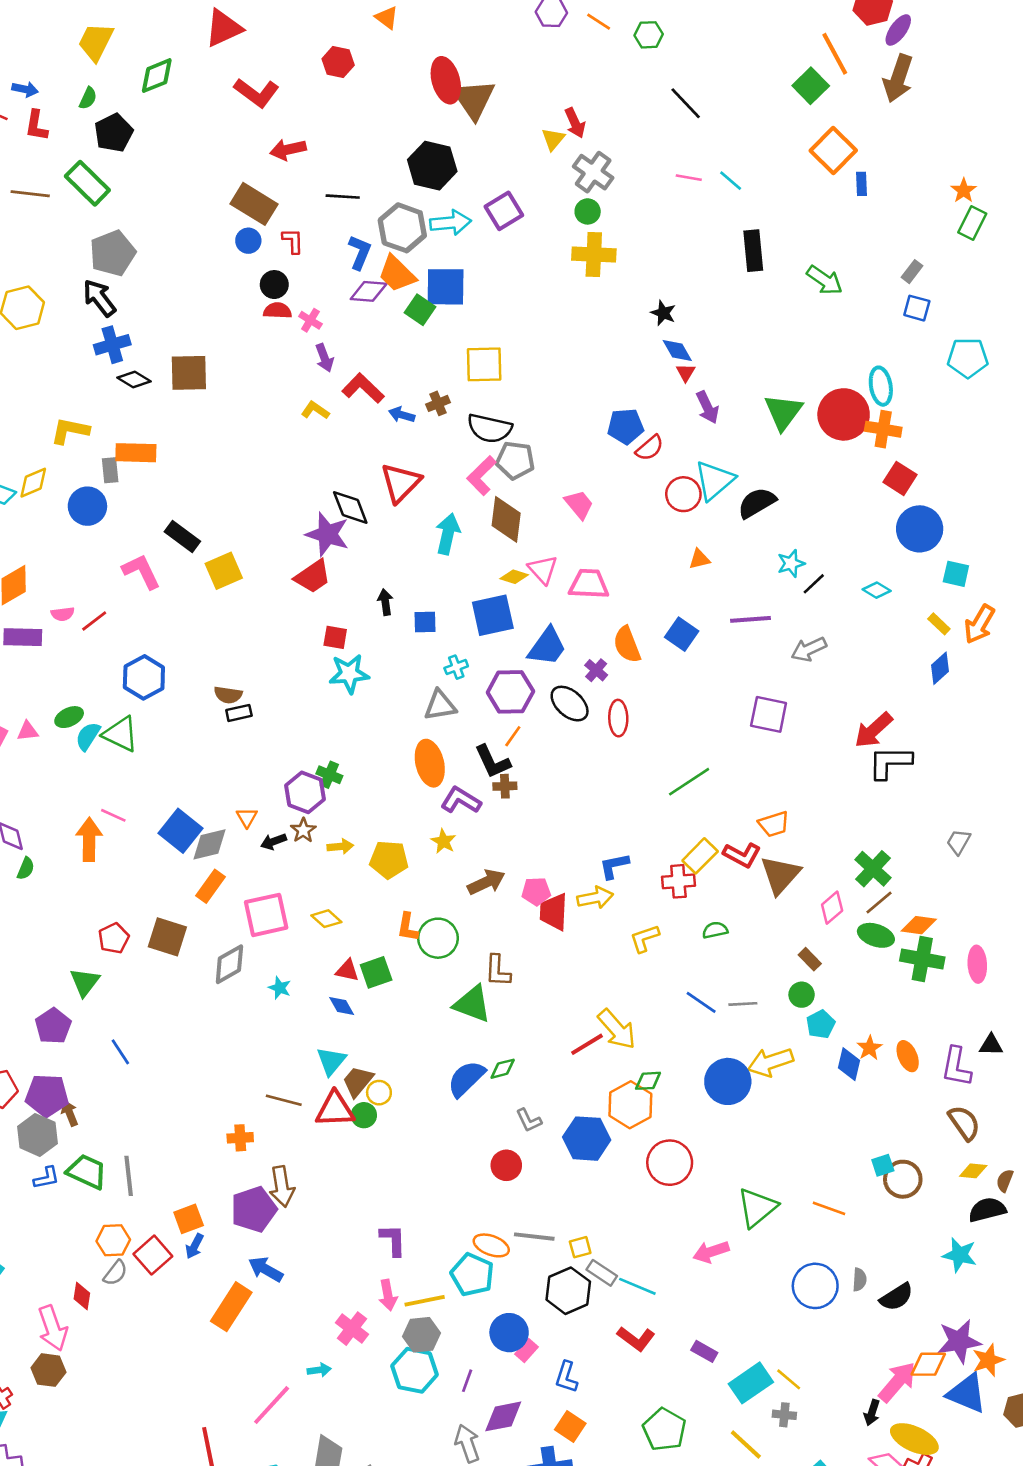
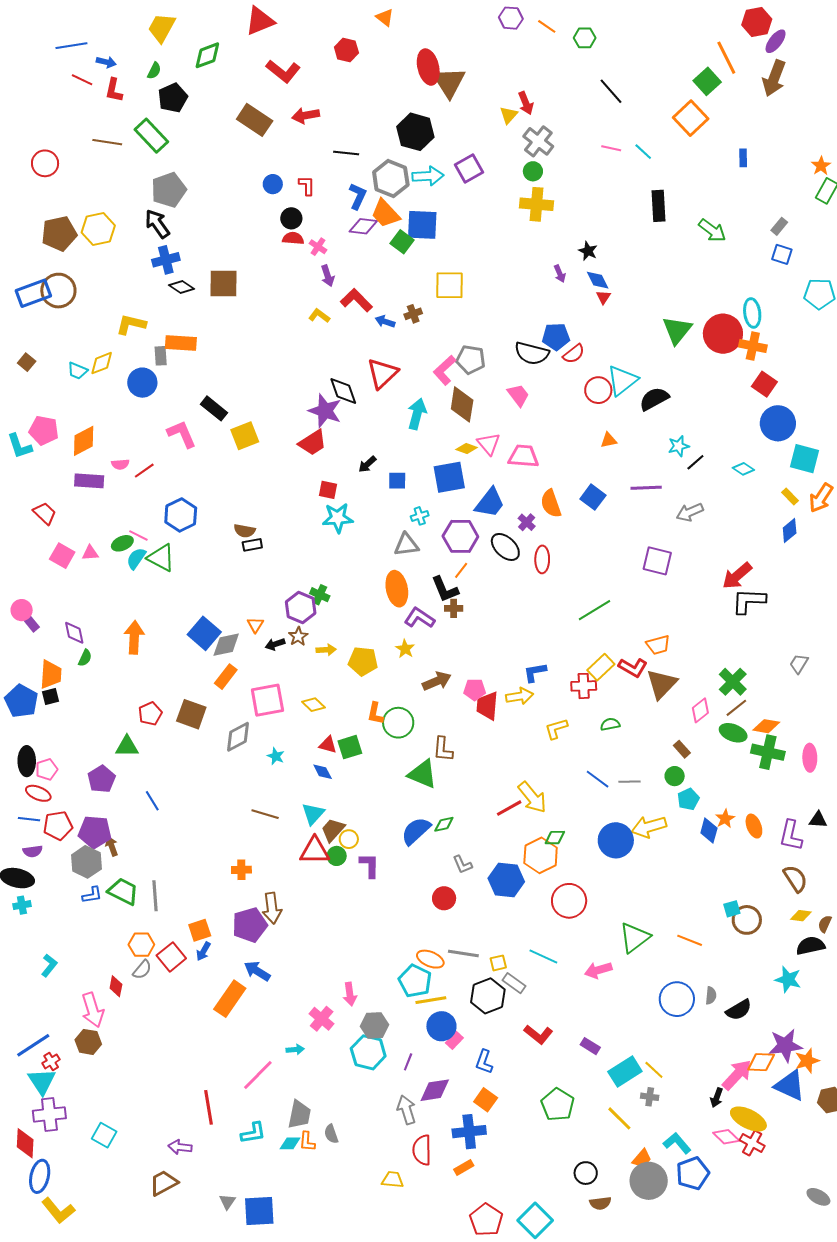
orange square: (833, 151) -> (691, 118), moved
brown rectangle: (254, 204) -> (255, 120), moved
purple arrow: (707, 407) -> (560, 274), moved, size x0.7
black semicircle: (490, 428) -> (532, 353), moved
cyan square: (956, 574) -> (804, 459), size x1.4
black arrow: (385, 602) -> (367, 464), turned -126
pink line: (113, 815) -> (138, 536), moved
green triangle: (85, 982) -> (127, 746), turned 50
brown line: (284, 1100) -> (265, 814), moved
purple L-shape: (393, 1240) -> (369, 865), moved
cyan line: (637, 1286) -> (543, 956), moved
yellow line: (425, 1301) -> (431, 1000), moved

